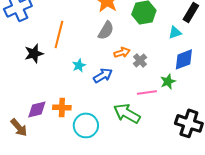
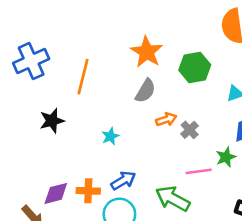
orange line: (59, 34) -> (83, 77), moved
blue arrow: (103, 75) -> (123, 180), moved

